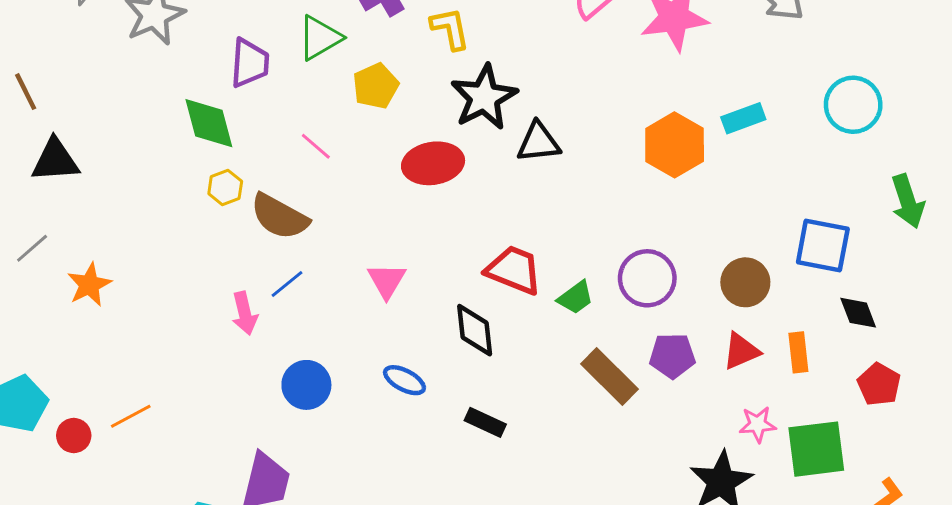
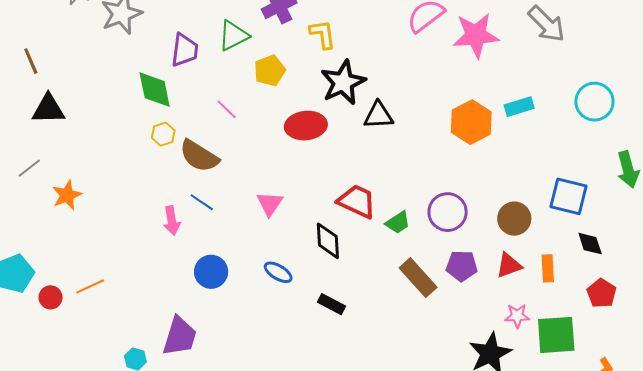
blue line: (287, 284) -> (202, 202), turned 70

